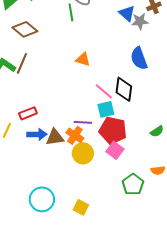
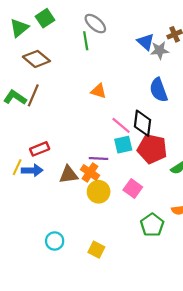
red pentagon: (113, 130) -> (152, 149), moved
blue arrow: (37, 134) -> (32, 170), moved
cyan circle: (42, 199) -> (55, 241), size x0.7

